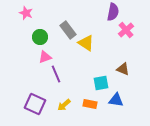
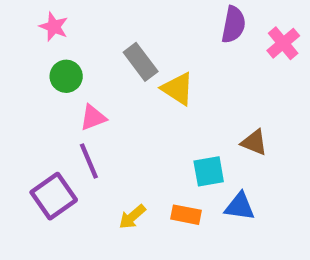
pink cross: (126, 30) -> (283, 43), moved
green circle: (40, 37) -> (66, 76), moved
purple line: (56, 74) -> (89, 161), moved
purple square: (35, 104) -> (54, 196), moved, turned 30

